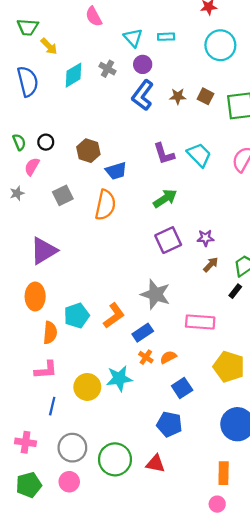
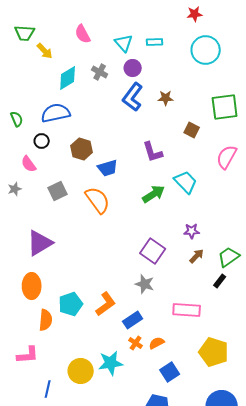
pink semicircle: (94, 16) -> (83, 34), moved
blue semicircle: (28, 81) -> (56, 113), moved, turned -88
brown square: (205, 96) -> (192, 130), moved
green semicircle: (19, 142) -> (17, 119), moved
cyan trapezoid: (199, 155) -> (186, 182), moved
pink semicircle: (32, 167) -> (29, 164), turned -66
orange semicircle: (105, 205) -> (98, 200), turned -48
purple square: (168, 240) -> (153, 251), moved, turned -30
gray star: (155, 294) -> (145, 284), size x0.7
pink L-shape: (46, 370) -> (28, 355), moved

